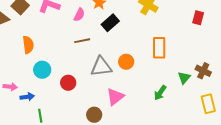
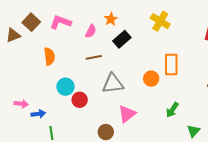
orange semicircle: (28, 45) -> (49, 56), moved
orange circle: (126, 62) -> (151, 79), moved
cyan circle: (42, 70) -> (65, 87), moved
green triangle: (184, 78) -> (193, 131), moved

